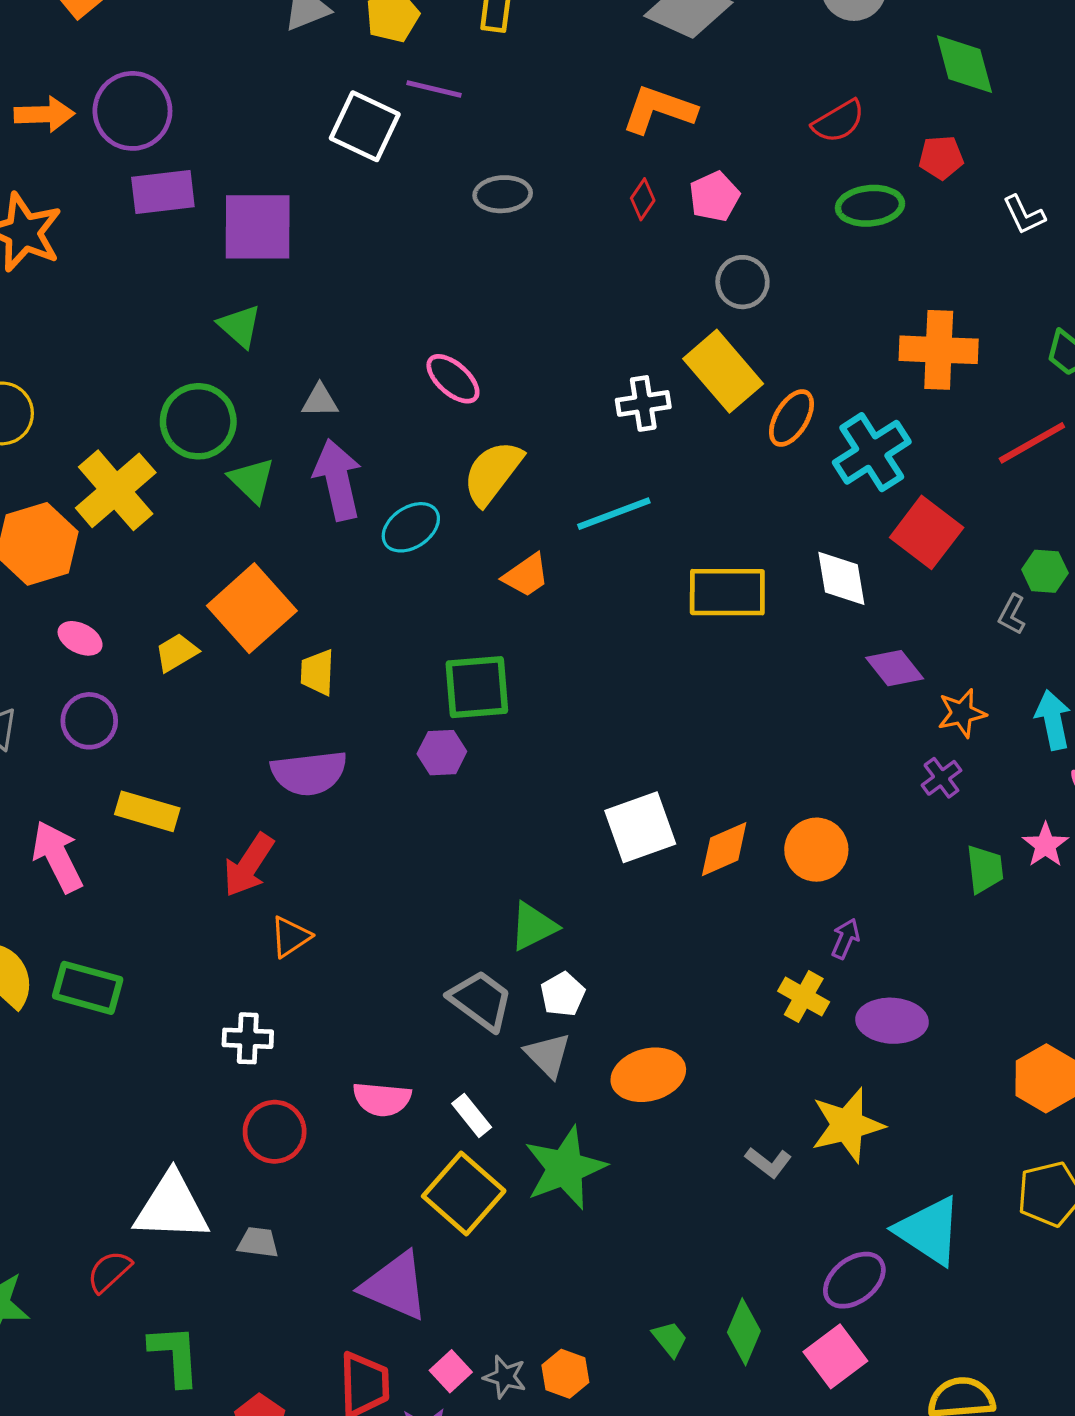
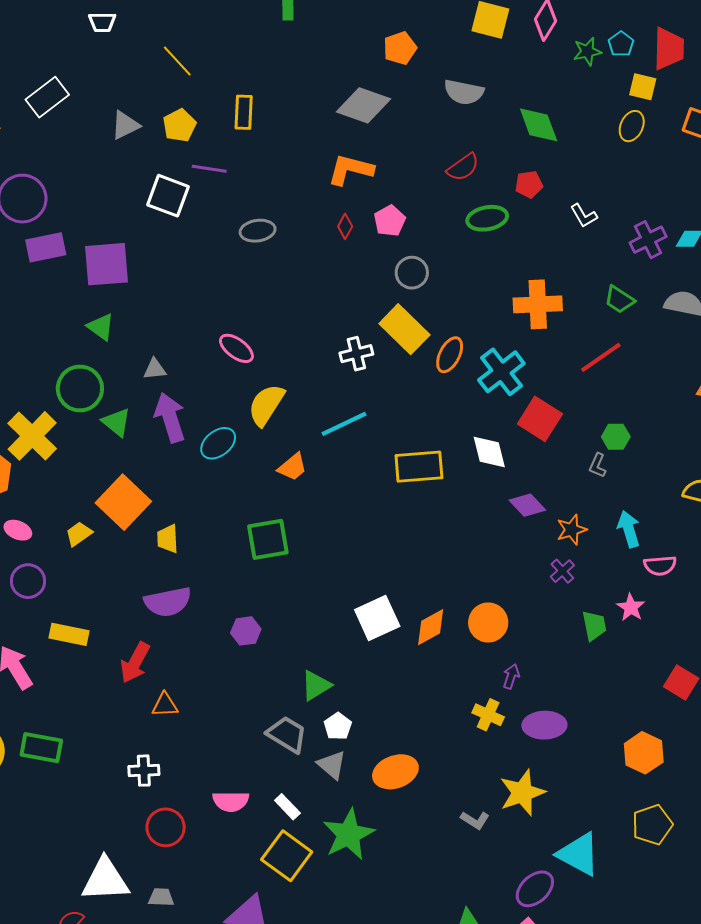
purple hexagon: (442, 753) -> (246, 631), moved
orange triangle: (290, 937) -> (165, 705), turned 36

